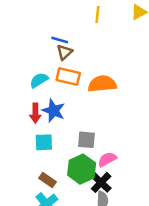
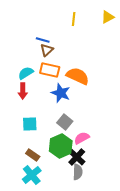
orange semicircle: (102, 84) -> (78, 76), turned 30
blue star: (54, 111) -> (61, 93), moved
red arrow: (35, 113) -> (23, 91), moved
gray square: (86, 140) -> (65, 122), turned 35

